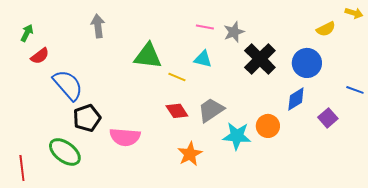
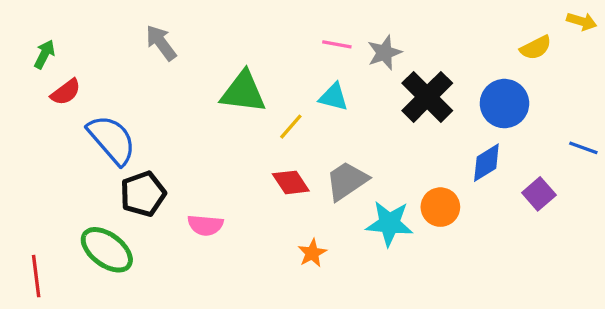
gray arrow: (98, 26) -> (161, 43), turned -30
yellow line: (177, 77) -> (291, 127), turned -72
pink semicircle: (125, 137) -> (205, 225), size x0.7
orange star: (190, 154) -> (312, 253), size x0.7

